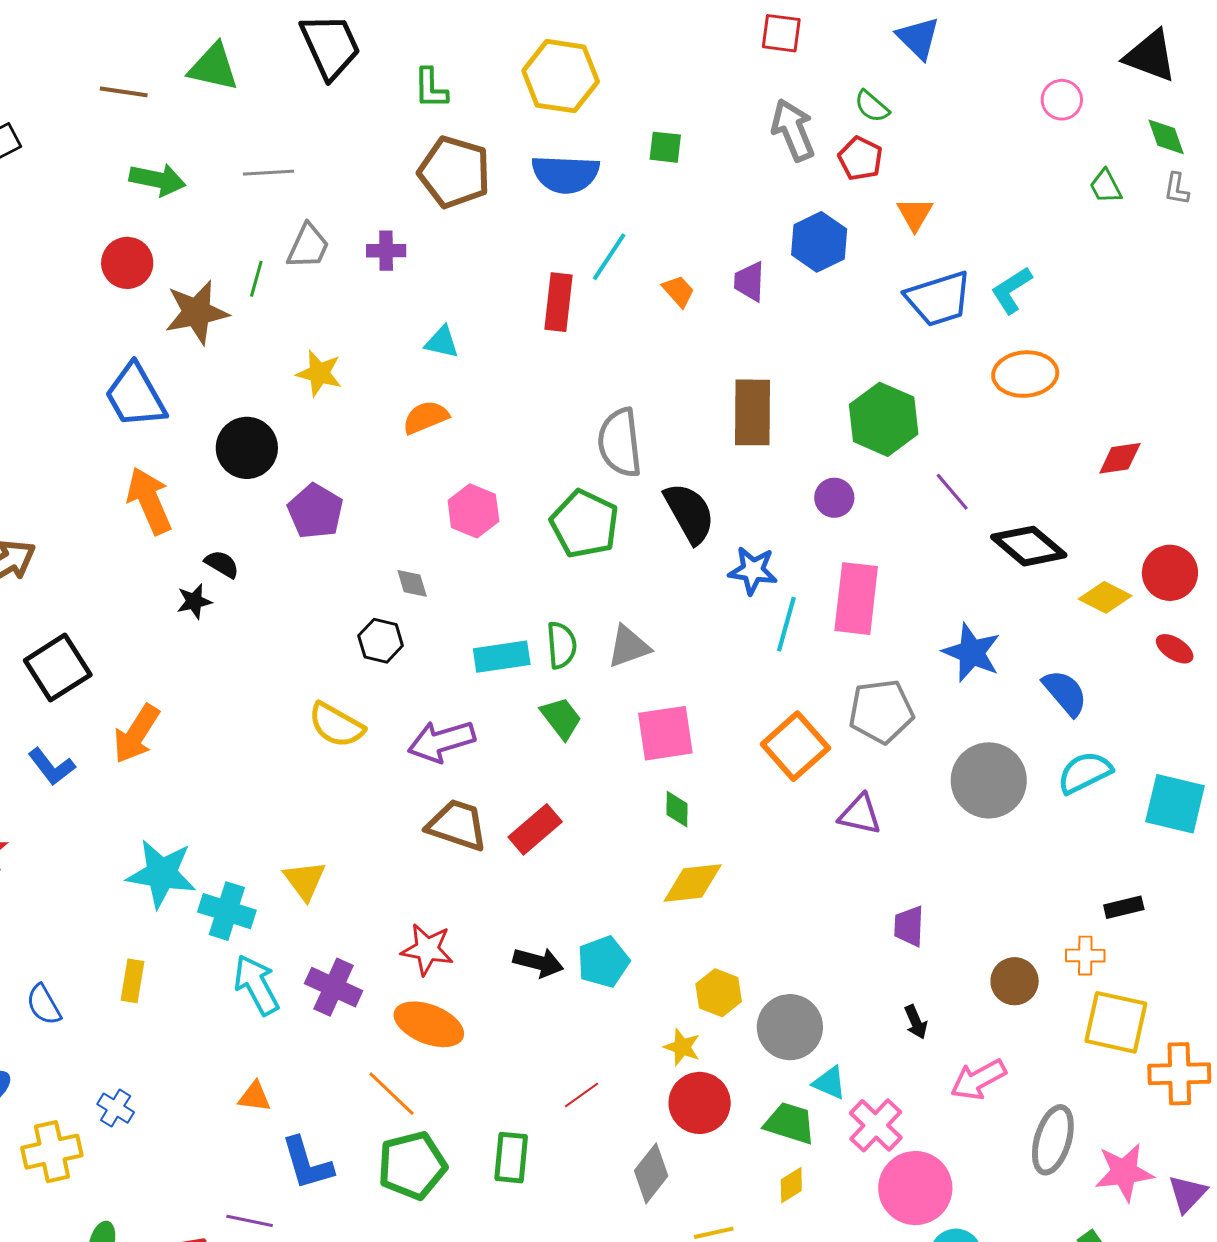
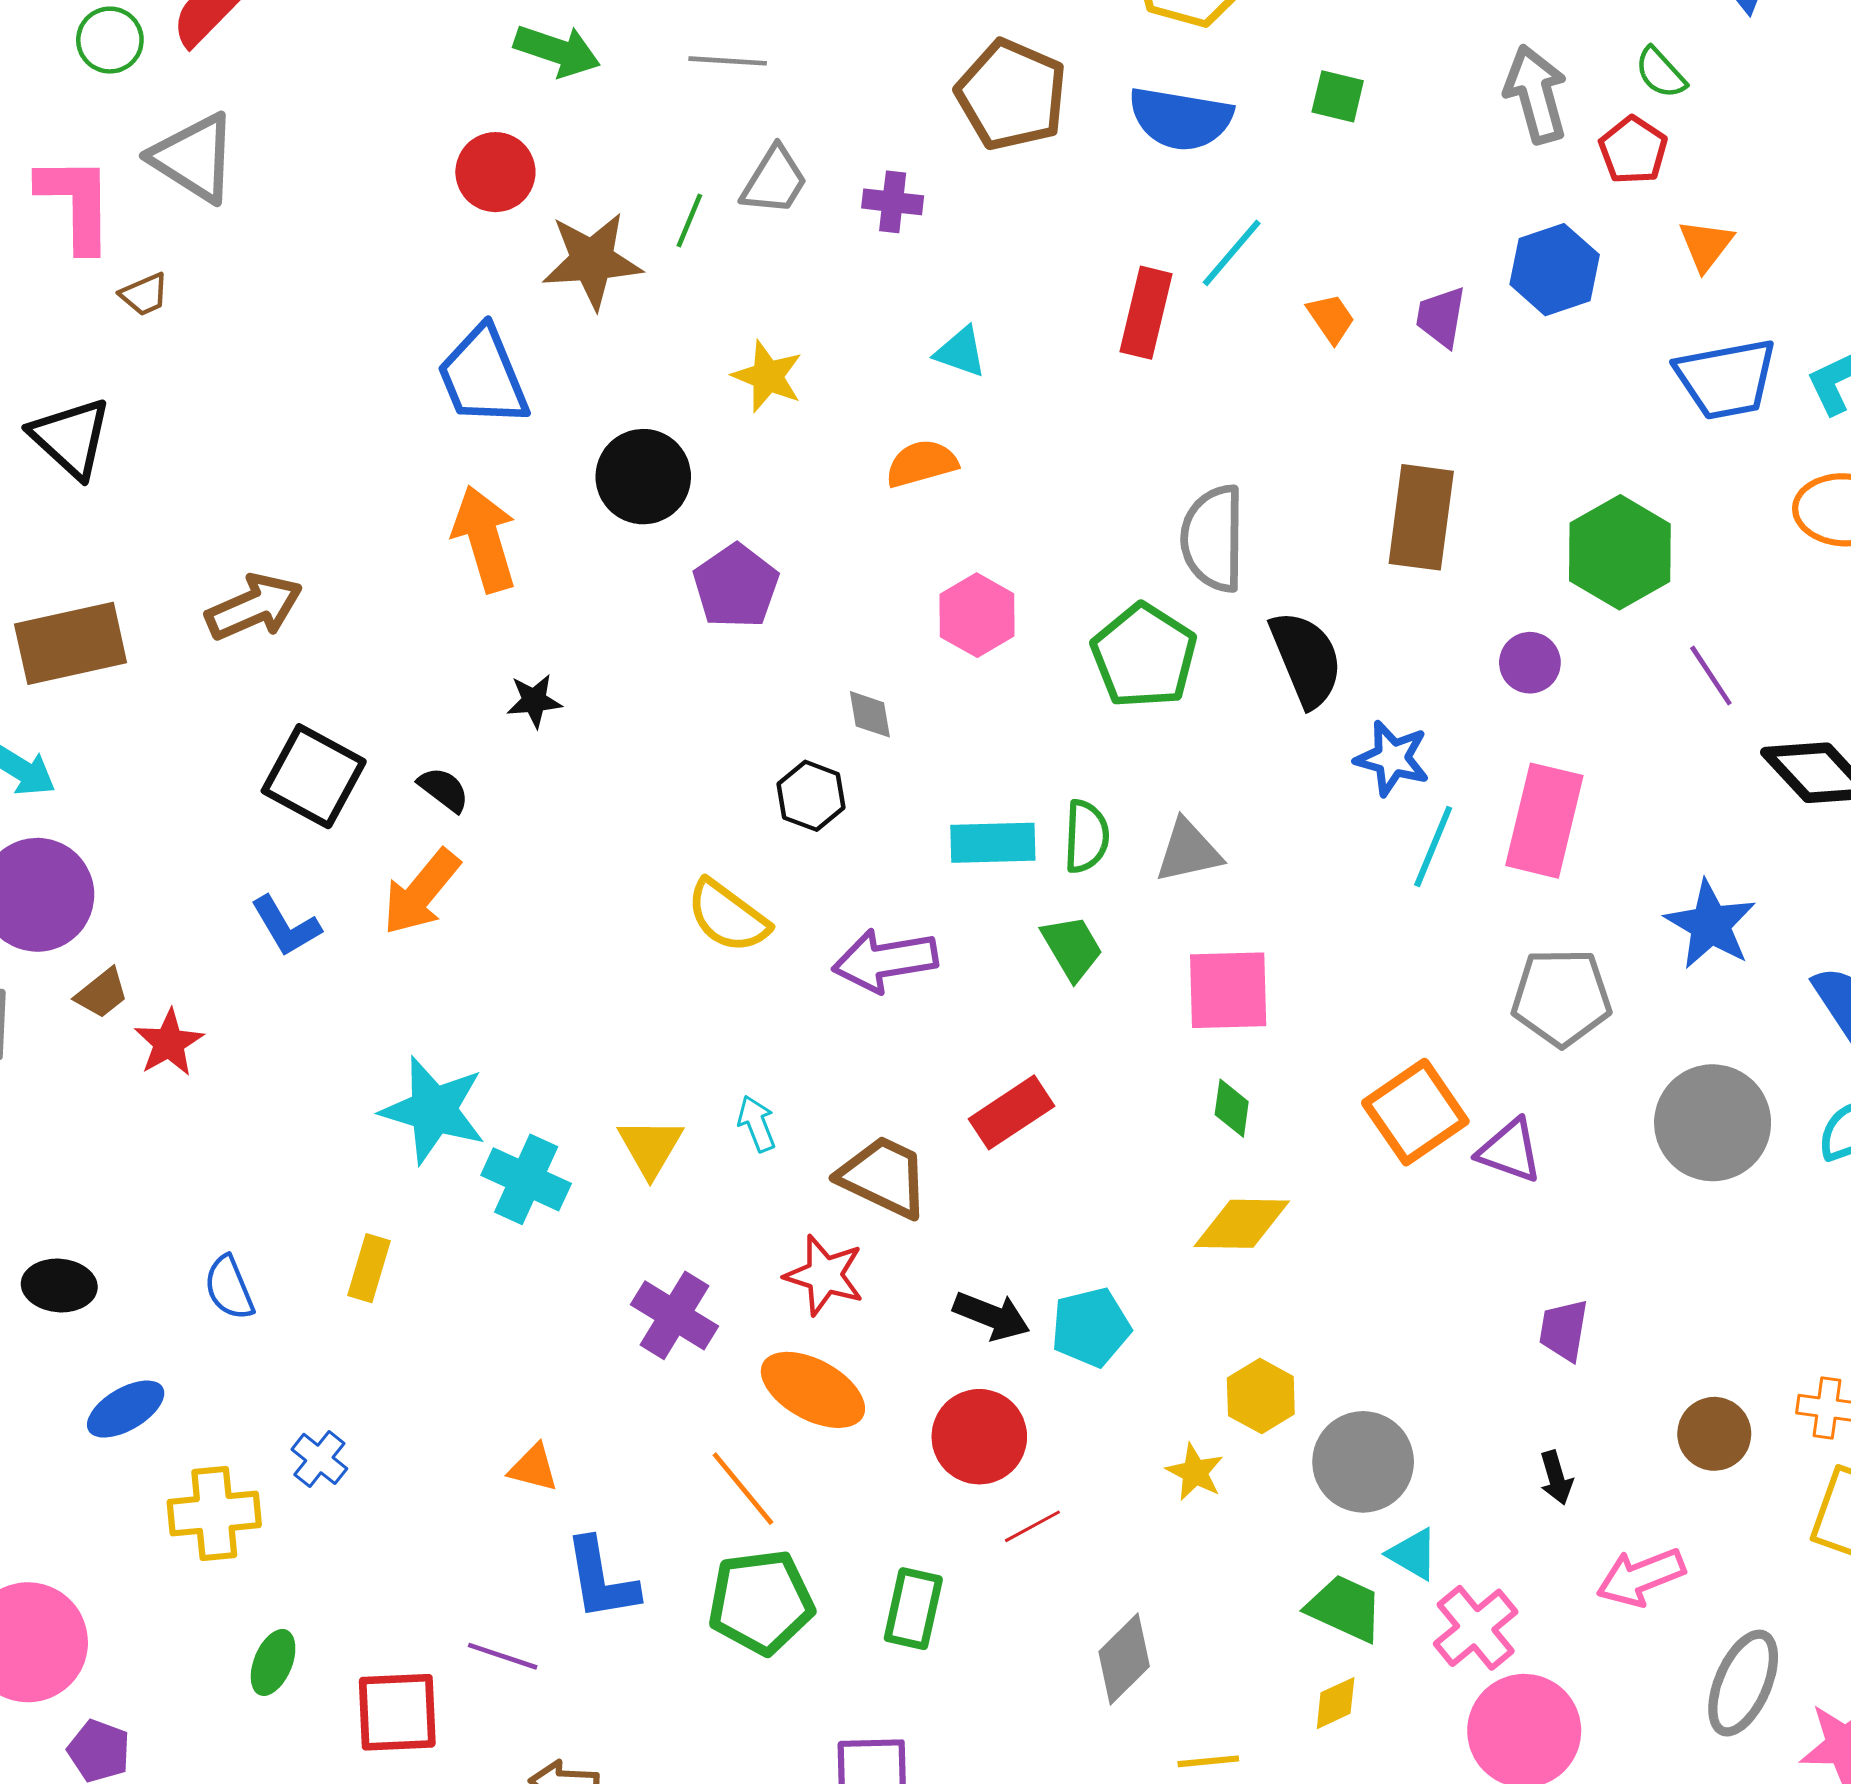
black semicircle: (222, 564) -> (444, 789), moved
black square: (58, 668) -> (314, 776), turned -36
orange square: (795, 746) -> (1415, 1112), moved
brown trapezoid: (457, 825) -> (884, 1177), moved
cyan arrow: (257, 985) -> (757, 1124), moved, size x0.6
red circle: (700, 1103) -> (979, 1437), moved

